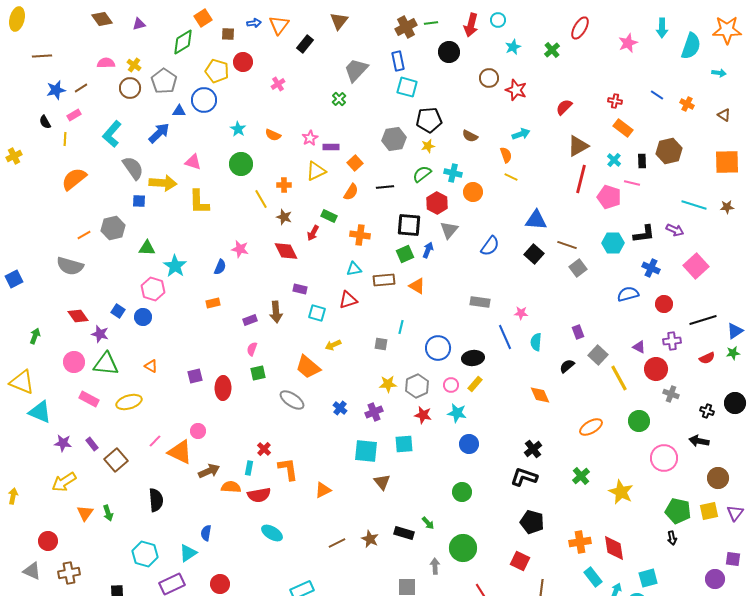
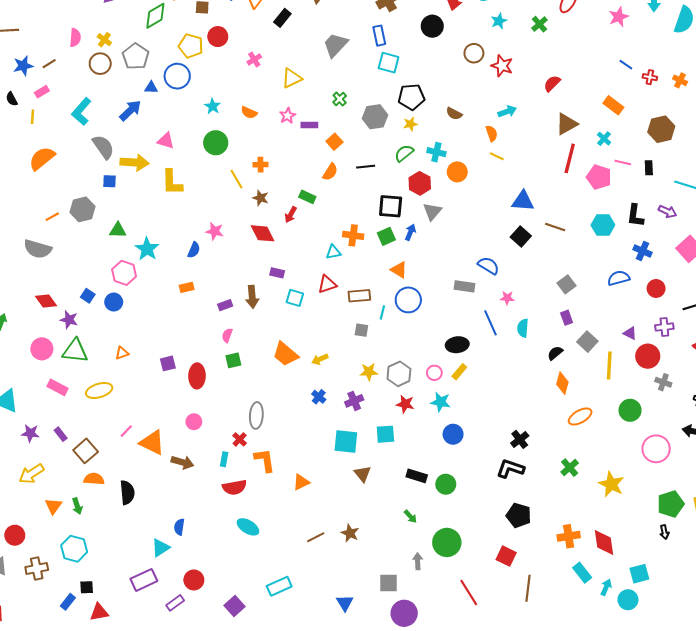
pink semicircle: (106, 63) -> (75, 38), turned 96
blue line: (657, 95) -> (626, 65), moved
green cross: (339, 99) -> (340, 99), moved
red cross: (615, 101) -> (650, 77), moved
black rectangle: (642, 161) -> (649, 168), moved
yellow triangle: (316, 171) -> (292, 78), moved
black L-shape: (644, 234) -> (635, 216), turned 105
orange cross: (360, 235) -> (353, 235), moved
blue semicircle: (490, 246) -> (488, 266), moved, turned -95
gray square: (578, 268) -> (567, 284), moved
brown rectangle: (384, 280) -> (359, 296), moved
yellow arrow: (333, 345) -> (320, 359), moved
blue circle: (438, 348) -> (408, 300), moved
orange triangle: (151, 366) -> (122, 353), turned -48
yellow line: (619, 378) -> (609, 366), turned 32
orange diamond: (540, 395) -> (562, 383), moved, turned 40
gray ellipse: (292, 400) -> (256, 415), moved, turned 60
pink circle: (198, 431) -> (194, 422), moved
brown arrow: (209, 471) -> (182, 462), turned 40
orange semicircle: (231, 487) -> (94, 479), moved
green pentagon: (678, 511) -> (671, 504), turned -30
black rectangle: (404, 533) -> (417, 476), moved
cyan hexagon: (145, 554) -> (74, 549), moved

